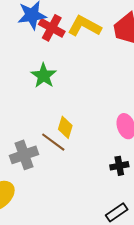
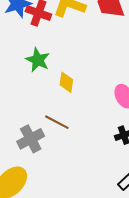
yellow diamond: (65, 127) -> (66, 82), moved

